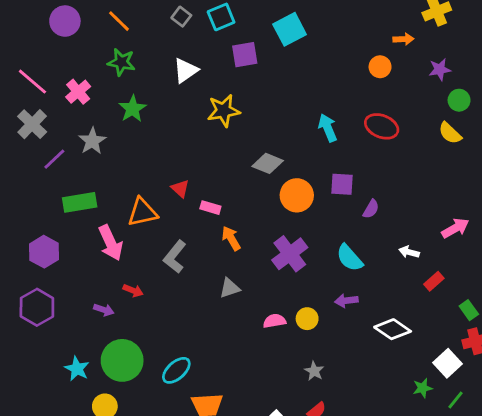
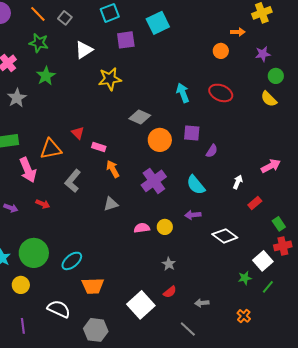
gray square: (181, 17) -> (65, 18), moved
white arrow: (409, 252) -> (238, 182), turned 96
purple arrow: (104, 310) -> (11, 208), moved

